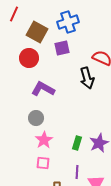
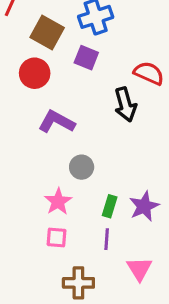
purple square: (62, 48) -> (86, 58), turned 35
gray circle: (36, 118) -> (82, 167), moved
purple line: (77, 172) -> (107, 239), moved

